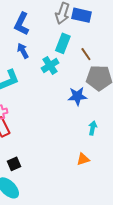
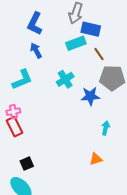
blue rectangle: (81, 15) -> (91, 29), moved
cyan rectangle: (63, 43) -> (76, 43), turned 48
cyan cross: (50, 65) -> (65, 79), moved

